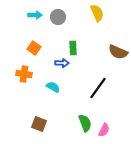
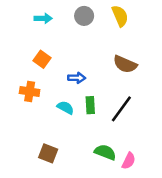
gray circle: (58, 17) -> (84, 16), moved
green rectangle: (73, 48) -> (90, 105), moved
brown semicircle: (118, 52) -> (125, 64), moved
green semicircle: (85, 123) -> (105, 152), turned -48

